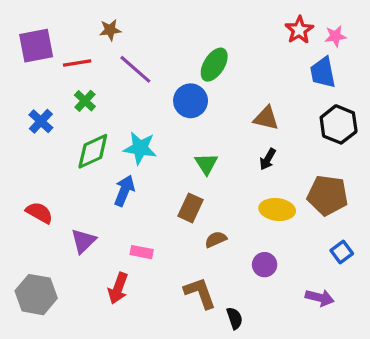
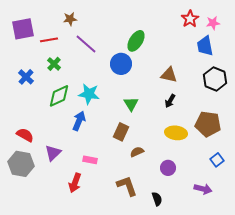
gray hexagon: (36, 295) -> (21, 164), moved
black semicircle: (235, 318) -> (157, 199), moved

